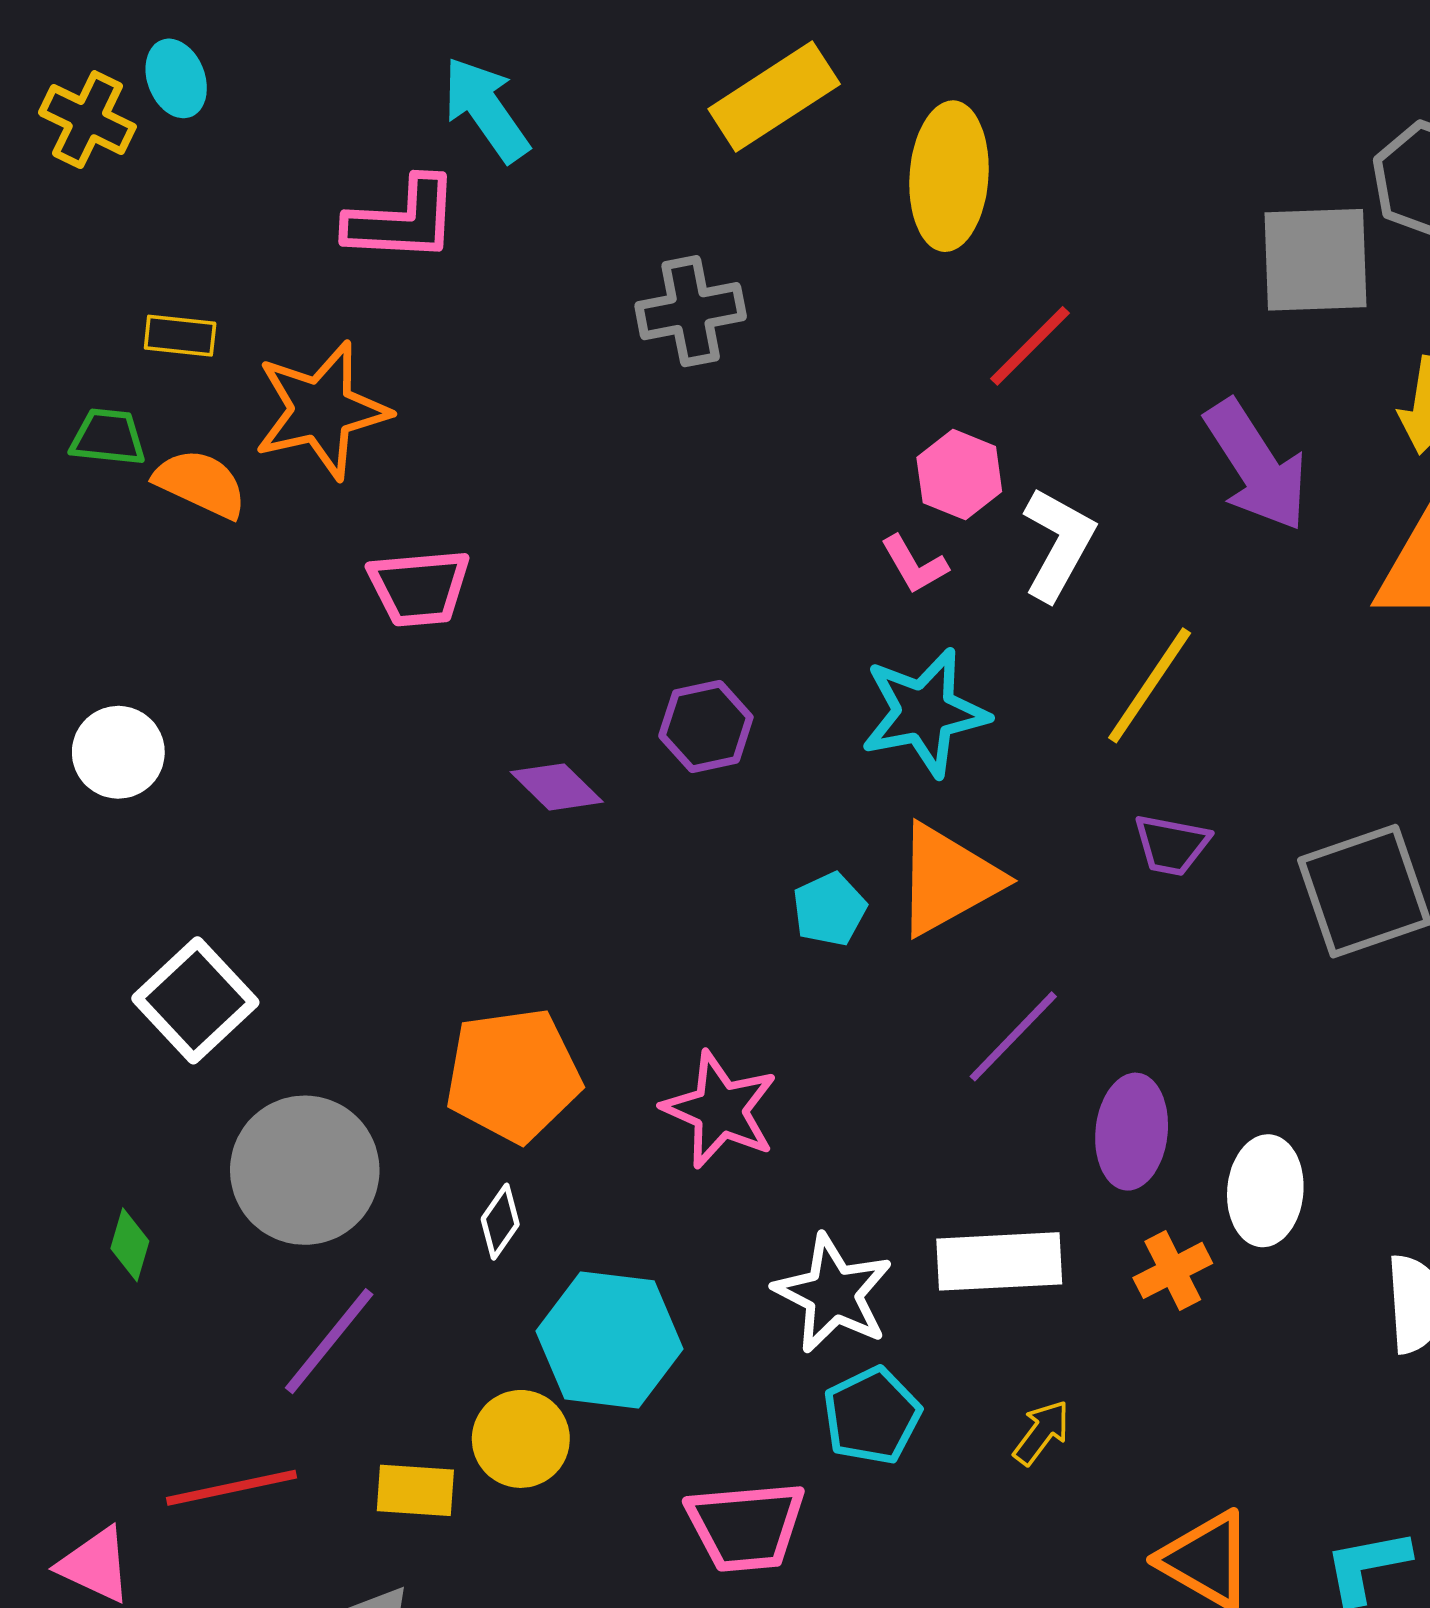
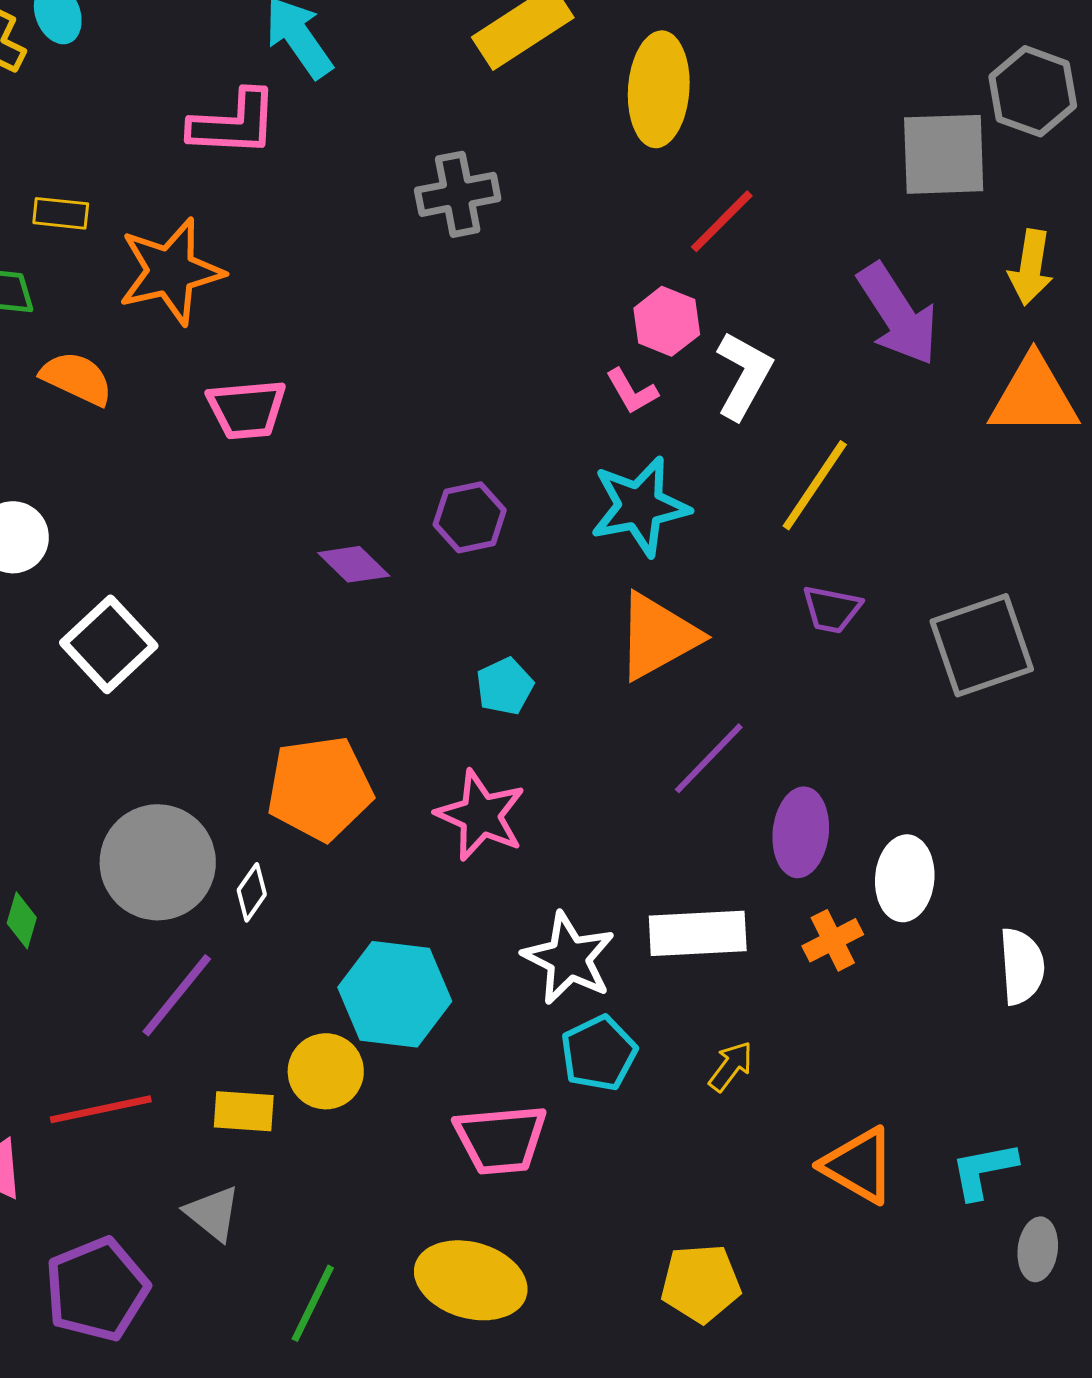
orange semicircle: (201, 484) -> (77, 378), moved
cyan pentagon: (829, 909) -> (505, 686), moved
white square: (195, 1000) -> (109, 644), moved
white diamond: (500, 1222) -> (252, 892), moved

